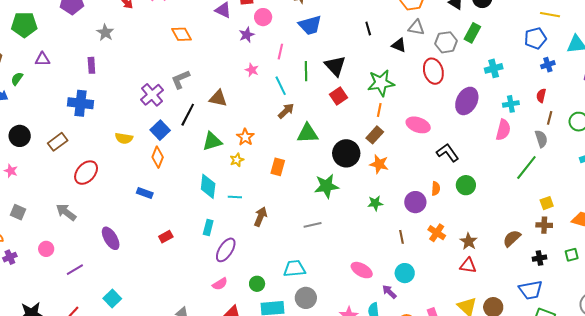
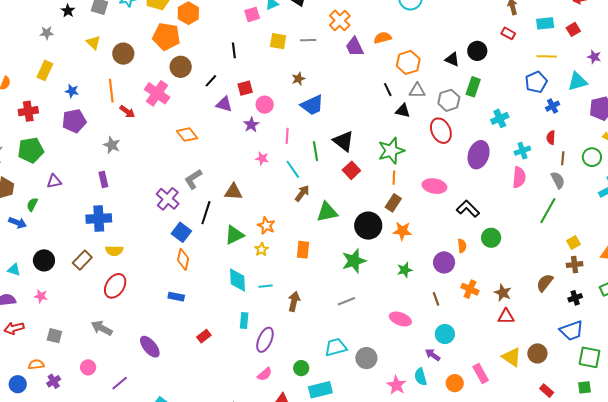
black line: (368, 28) -> (388, 90), moved
yellow semicircle: (124, 138) -> (114, 251), moved
pink ellipse: (362, 270) -> (400, 319), moved
gray circle: (306, 298) -> (366, 358), moved

